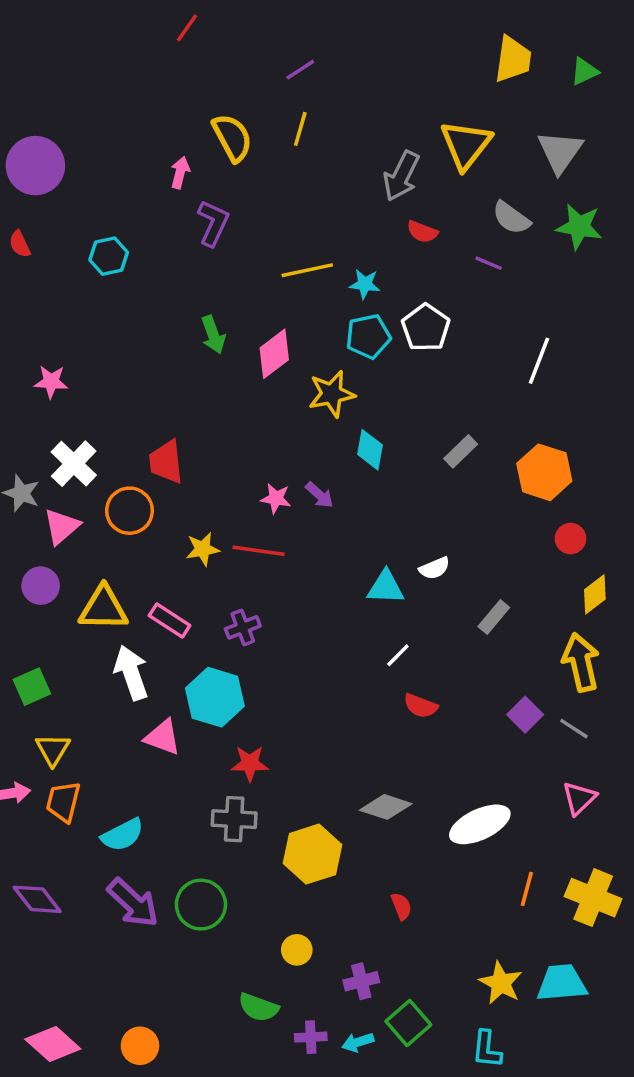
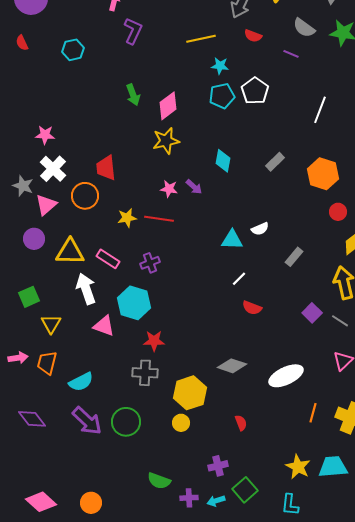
yellow line: (307, 270) -> (201, 39), moved
pink star: (51, 382) -> (45, 135), moved
yellow star: (332, 394) -> (166, 141), moved
yellow triangle: (53, 749) -> (51, 324), moved
yellow circle: (297, 950) -> (181, 423), moved

